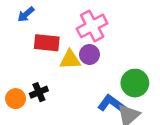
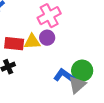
red rectangle: (47, 43) -> (14, 44), moved
green circle: (135, 83) -> (82, 71), moved

